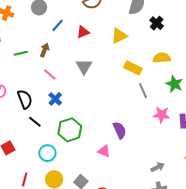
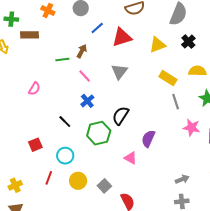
black cross: (157, 23) -> (188, 42), moved
red triangle: (83, 32) -> (122, 37), size x1.5
green line: (21, 53) -> (62, 60), moved
black semicircle: (25, 99) -> (120, 116), moved, turned -132
purple semicircle: (120, 130) -> (148, 139), turned -138
cyan circle: (47, 153) -> (65, 156), moved

